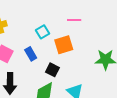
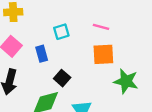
orange square: (64, 45) -> (103, 54), moved

